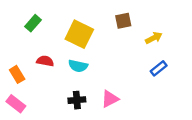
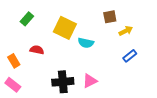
brown square: (123, 21) -> (110, 17), moved
cyan semicircle: (78, 66) -> (86, 43), moved
black cross: (77, 100) -> (63, 82), size x1.5

